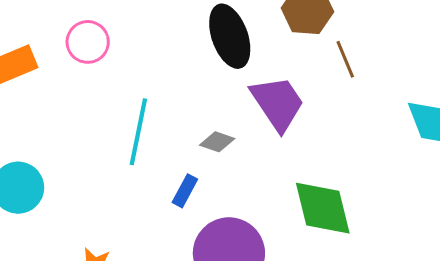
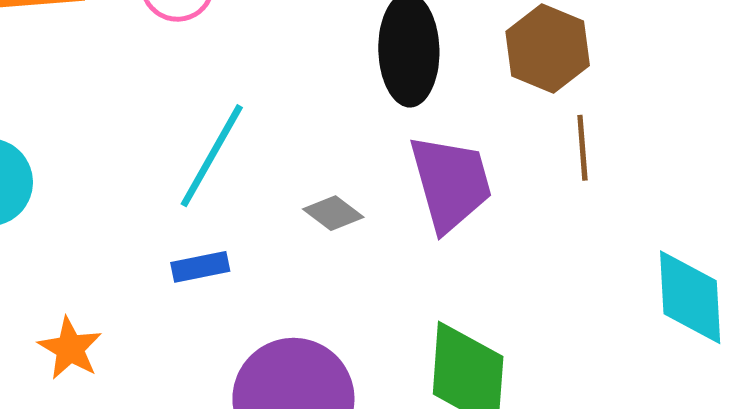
blue rectangle: (185, 191) -> (200, 267), moved, turned 32

